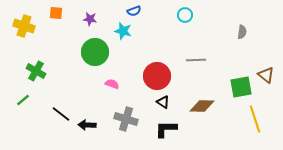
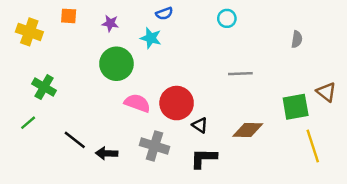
red circle: (157, 76) -> (177, 103), moved
pink semicircle: (112, 84) -> (137, 103), size x1.5

